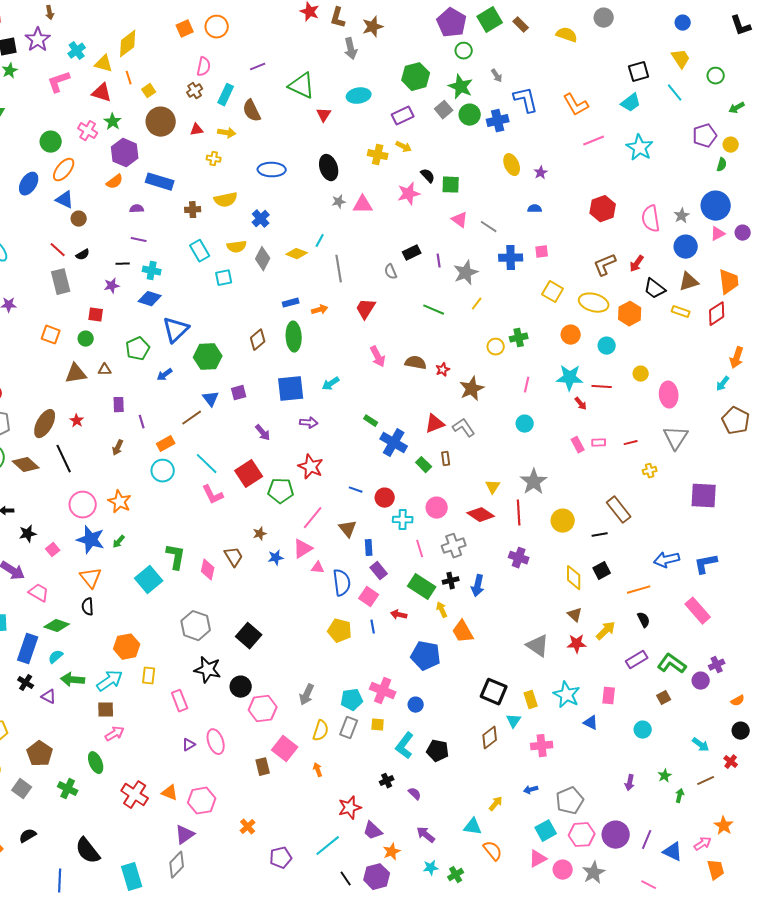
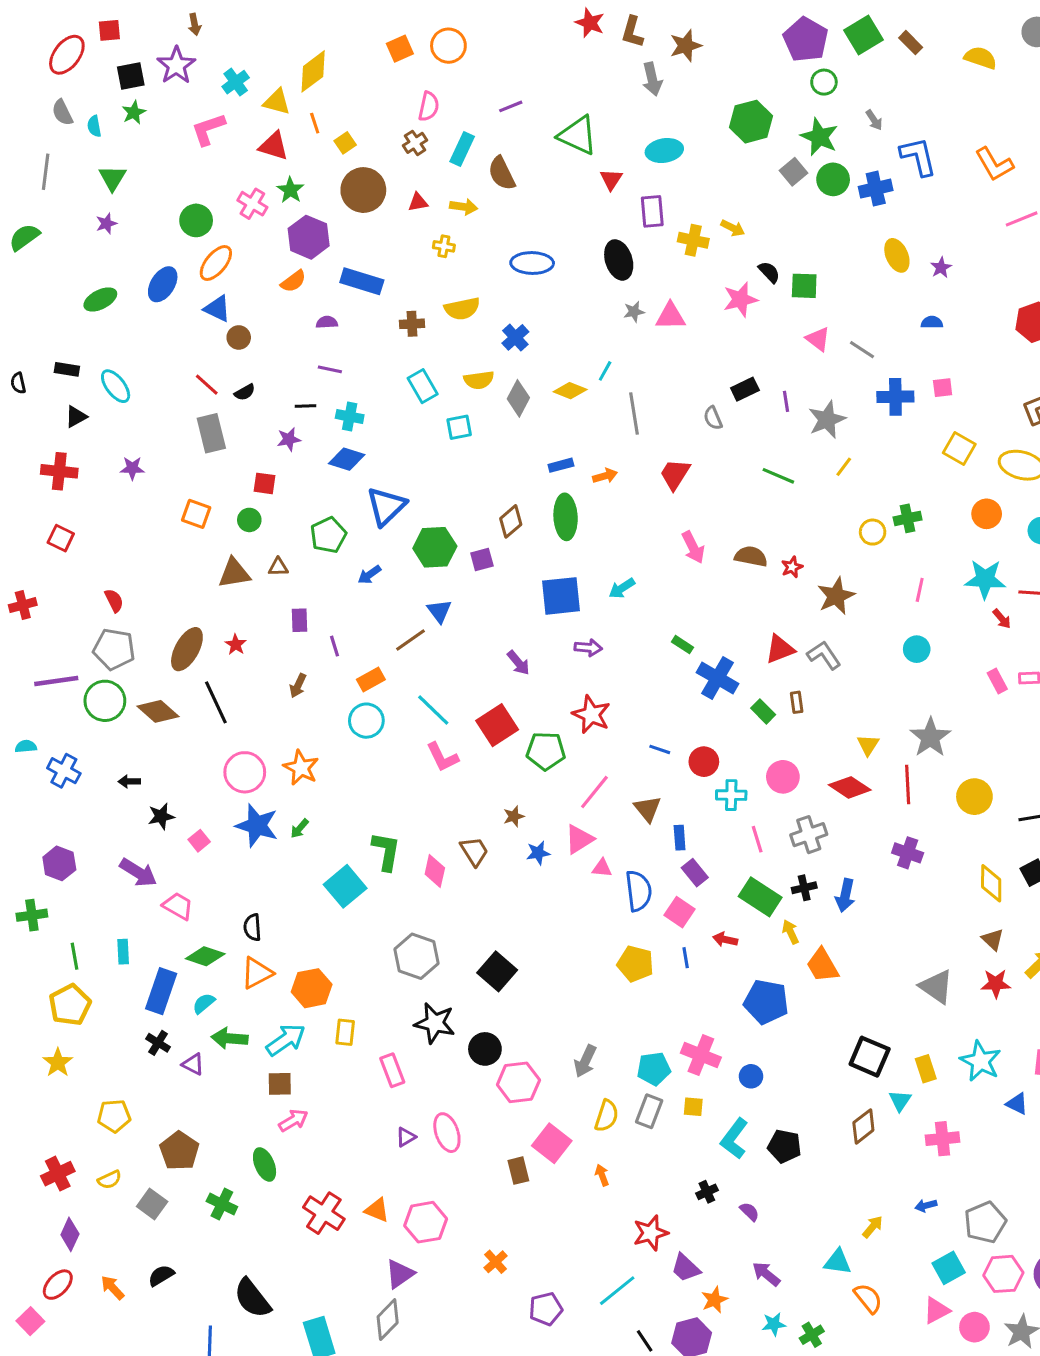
purple rectangle: (403, 116) -> (652, 211), moved, turned -70
purple square: (239, 393) -> (482, 559), moved
orange triangle: (91, 578) -> (257, 973), moved, turned 40

